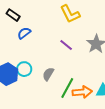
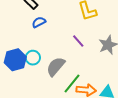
gray semicircle: (48, 74) -> (56, 67), size x1.5

